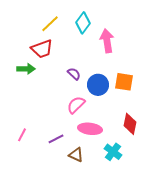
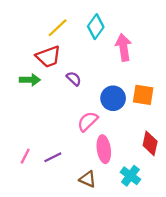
purple semicircle: (74, 74) -> (74, 79), moved
pink ellipse: (90, 129) -> (104, 149), turned 75
purple line: (56, 139) -> (53, 157), moved

